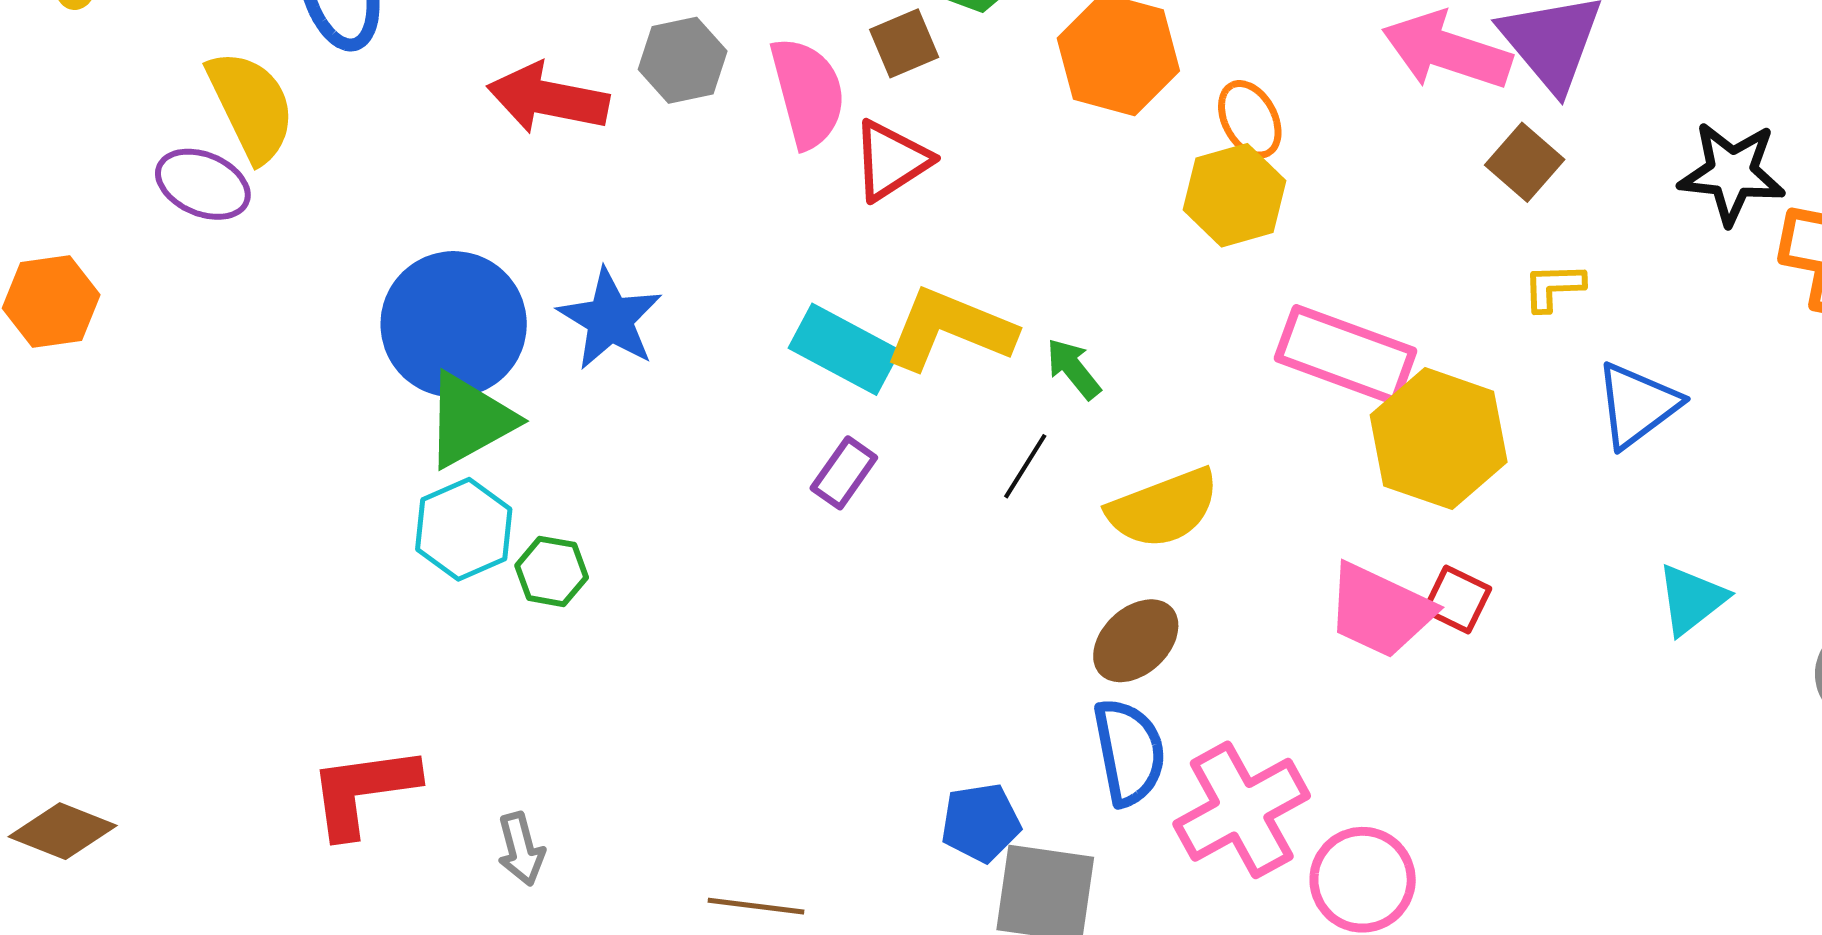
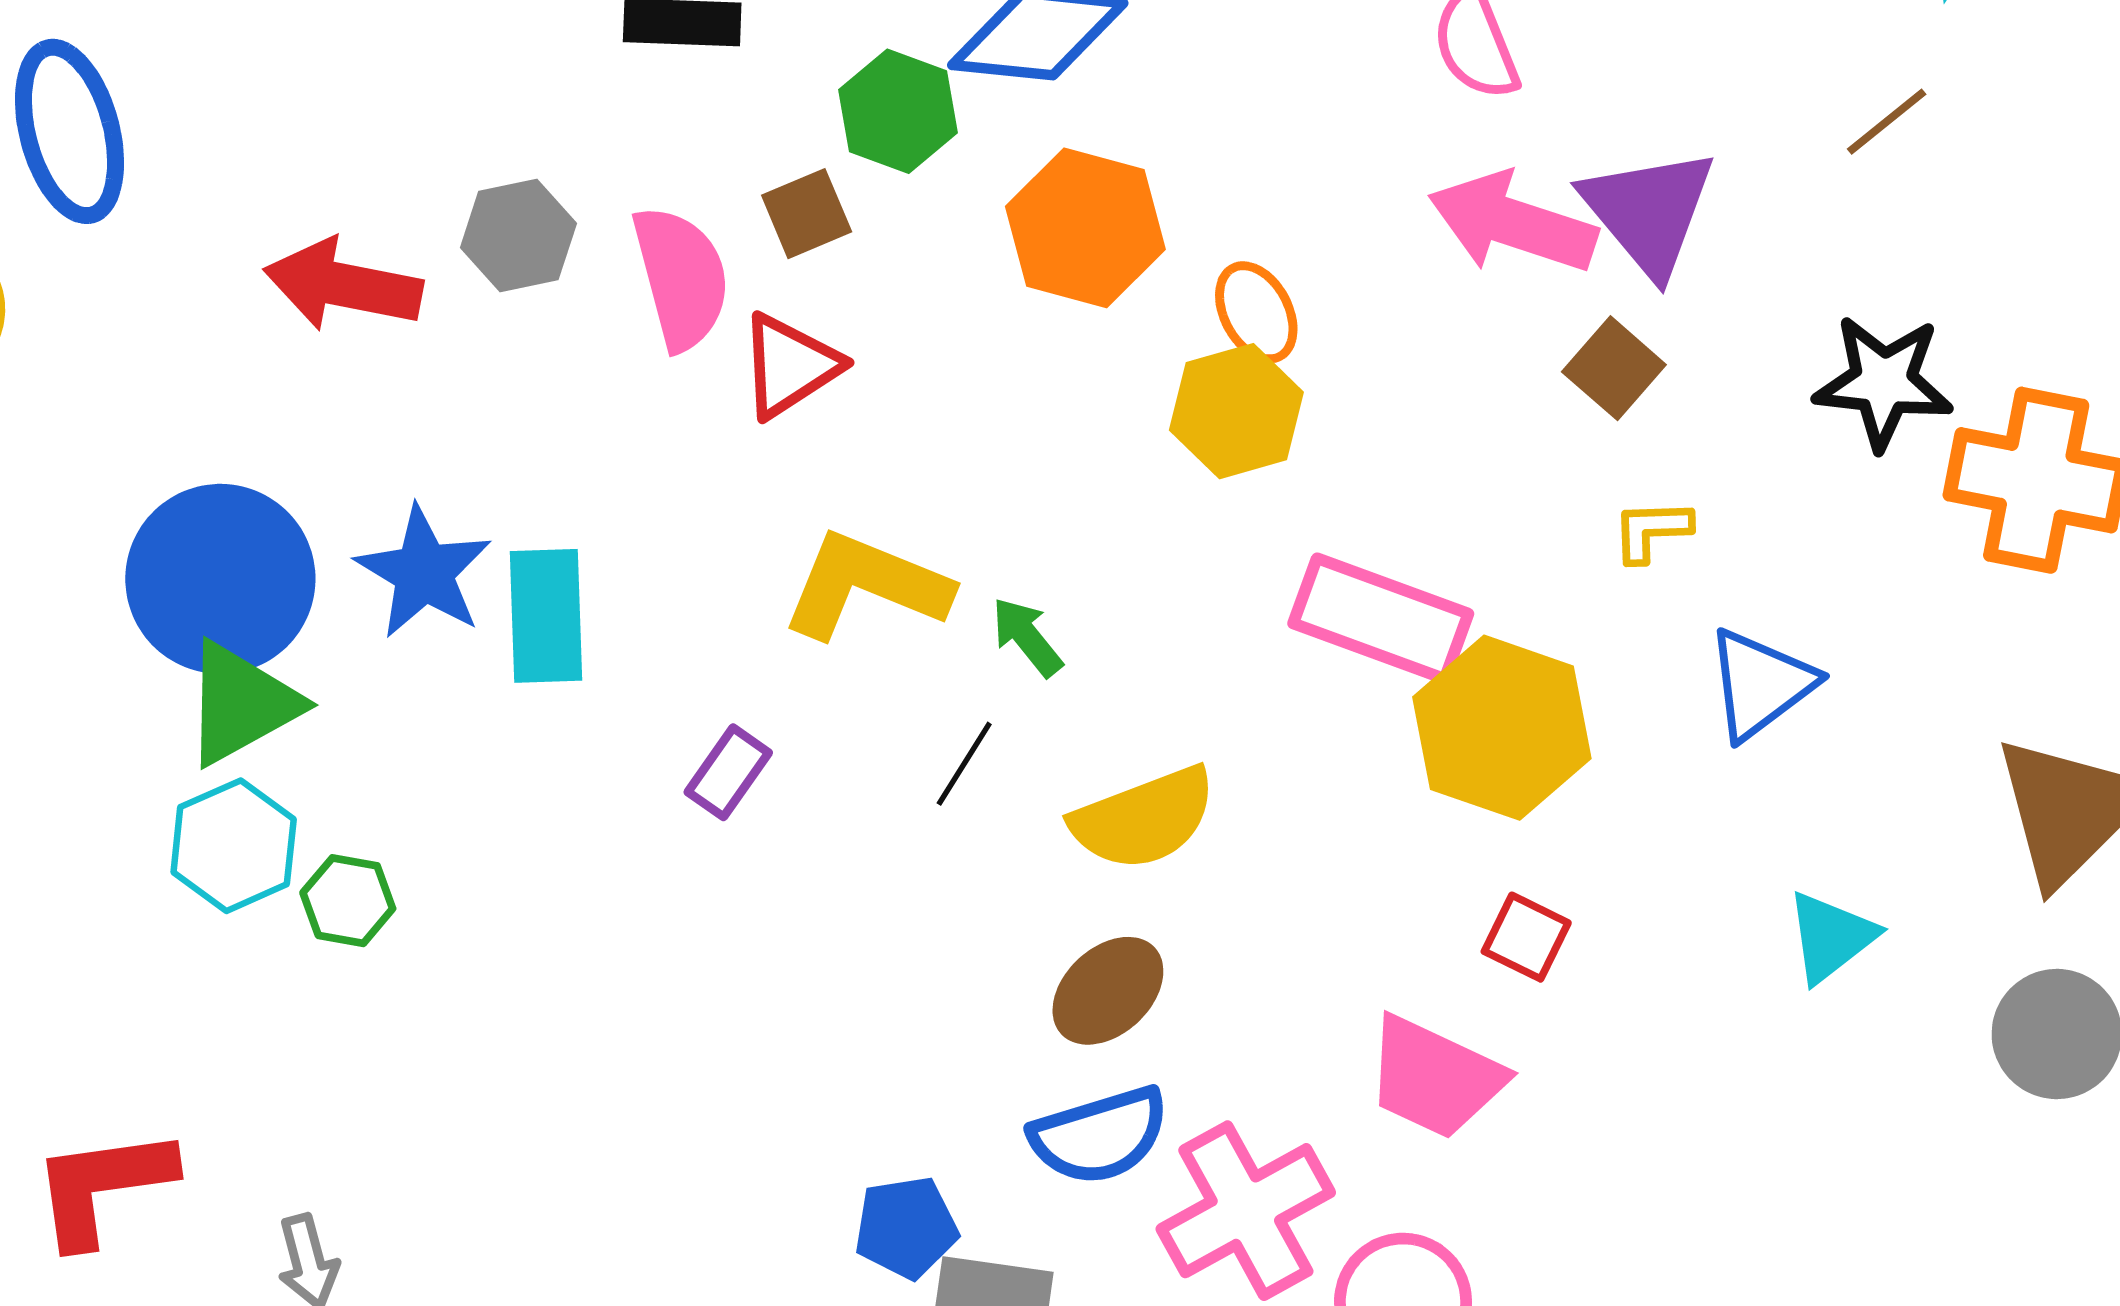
cyan rectangle: (844, 349) -> (546, 616), moved, turned 60
pink trapezoid: (1380, 611) -> (1435, 1077), moved
blue semicircle: (1129, 752) -> (1099, 1136), turned 84

